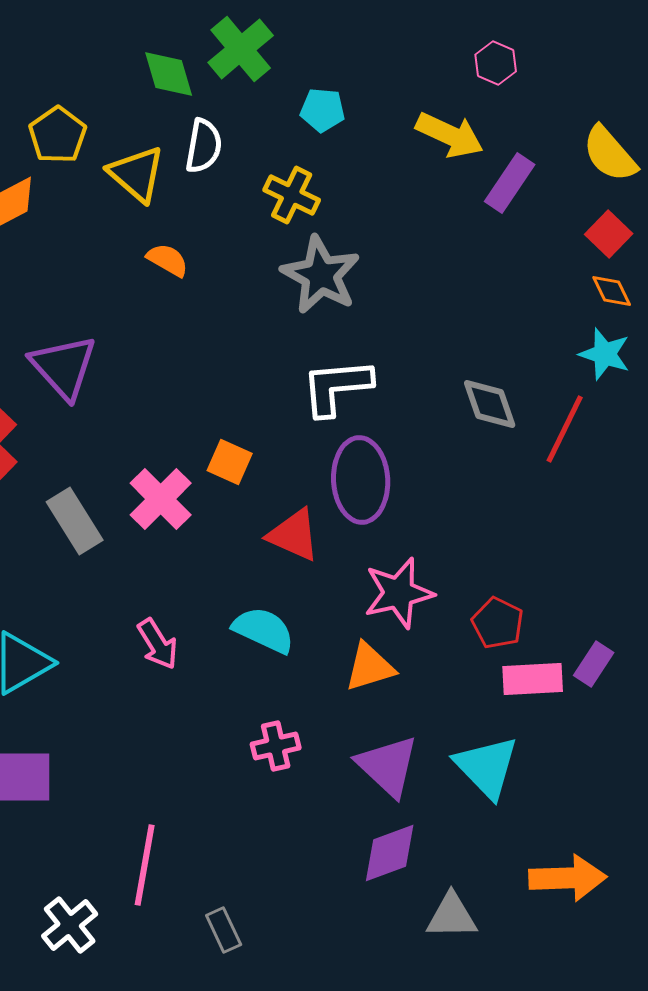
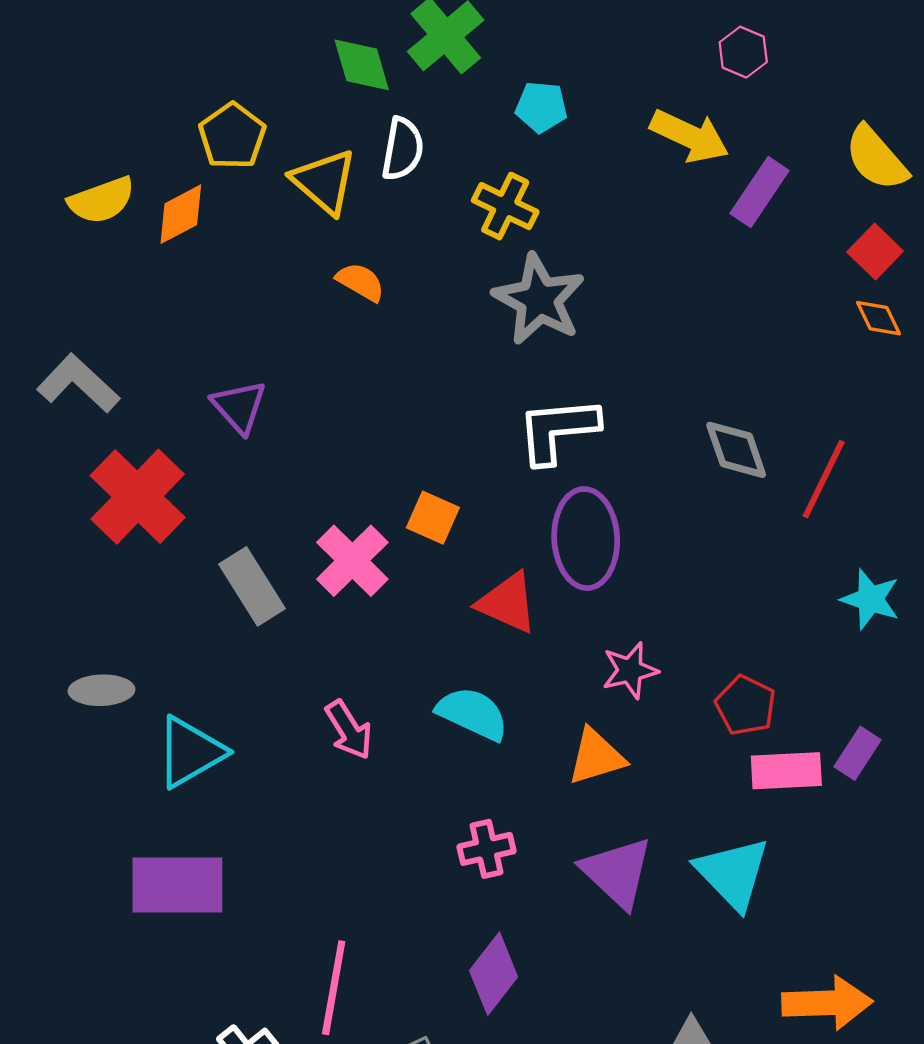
cyan star: (605, 354) -> (870, 599), moved
purple triangle: (64, 367) -> (239, 407), size x0.7
pink star: (399, 593) -> (630, 670), size x0.7
purple diamond: (390, 853) -> (494, 974), moved, turned -32

